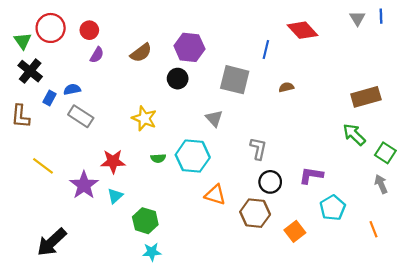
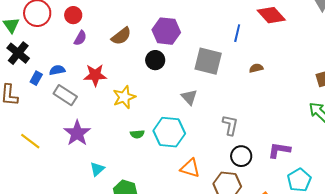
yellow star: (144, 118) -> (124, 97), turned 30
red star: (113, 161) -> (95, 75), moved
purple star: (84, 185) -> (77, 133), moved

